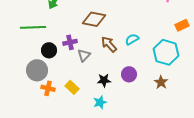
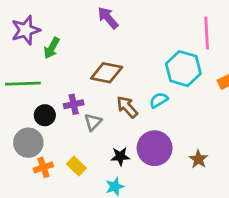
cyan hexagon: (166, 52) -> (183, 69), moved
purple circle: (129, 74) -> (155, 148), size x1.6
orange cross: (48, 88) -> (43, 167), turned -32

